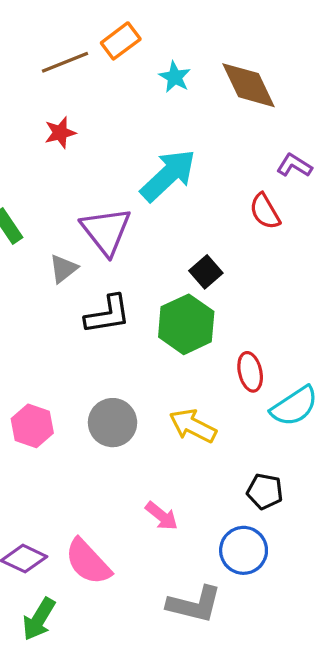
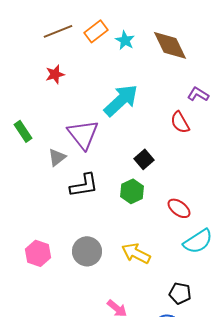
orange rectangle: (121, 41) -> (96, 31), moved
green hexagon: (186, 324) -> (132, 191), size x0.7
red ellipse: (250, 372) -> (179, 208), moved, turned -40

